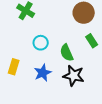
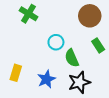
cyan circle: (41, 43) -> (56, 42), moved
black star: (74, 76) -> (79, 82), turned -30

